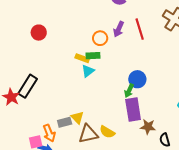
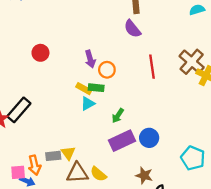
purple arrow: (119, 29) -> (90, 59), moved, turned -49
blue circle: (137, 79) -> (149, 138), moved
green arrow: (129, 91) -> (118, 116), moved
purple rectangle: (133, 110) -> (122, 141), moved, turned 65

